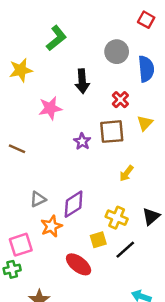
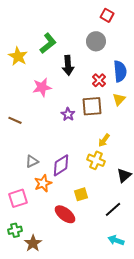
red square: (146, 20) -> (107, 15), moved
green L-shape: (56, 38) -> (48, 43), moved
blue semicircle: (146, 69) -> (120, 71), moved
yellow star: (21, 70) -> (18, 56), turned -30
yellow cross: (117, 218) -> (96, 160), moved
black line: (125, 250) -> (113, 209), moved
green cross: (12, 269) -> (15, 230), moved

